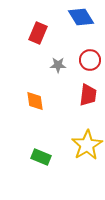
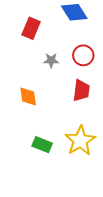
green rectangle: (41, 157) -> (42, 145), moved

